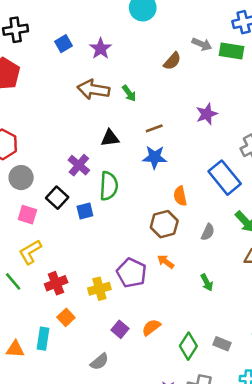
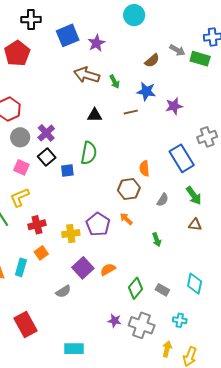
blue square: (64, 44) -> (68, 35), size x1.6
blue star: (155, 157) -> (146, 91), moved
purple cross: (79, 165) -> (46, 133), moved
purple square: (120, 329) -> (83, 268), size x1.5

